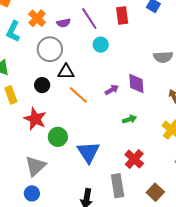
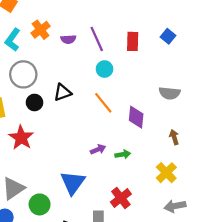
gray circle: (50, 49) -> (23, 74), moved
black triangle: (66, 72) -> (62, 92), turned -30
purple arrow: (112, 90) -> (98, 149), moved
orange line: (78, 95) -> (103, 103), moved
green circle: (58, 137) -> (40, 204), moved

